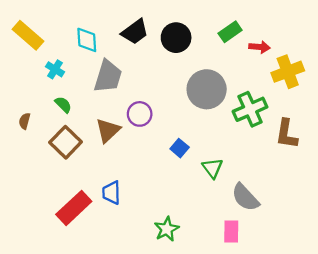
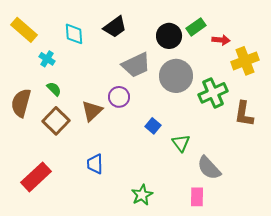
black circle: (176, 38) -> (169, 36), moved
gray trapezoid: (108, 76) -> (136, 65), moved, turned 48
brown semicircle: (24, 121) -> (21, 103), size x2.0
red rectangle: (74, 208) -> (36, 177), moved

